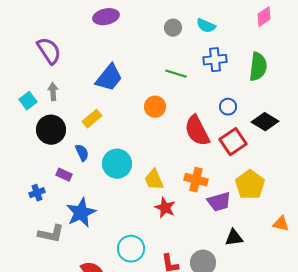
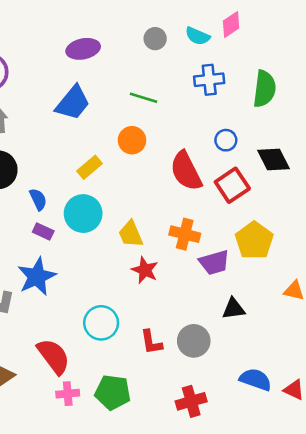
purple ellipse: (106, 17) -> (83, 49), moved
pink diamond: (264, 17) -> (231, 24), moved
green line: (176, 74) -> (144, 98), moved
yellow rectangle: (92, 119) -> (90, 167), moved
black diamond: (265, 122) -> (273, 160), turned 32
purple rectangle: (64, 175) -> (43, 232), moved

